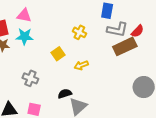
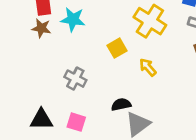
yellow cross: (79, 32) -> (150, 21), size x1.6
yellow arrow: (81, 65) -> (148, 67), turned 64

